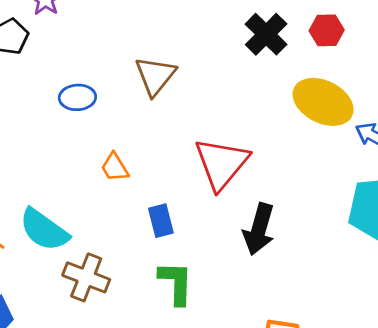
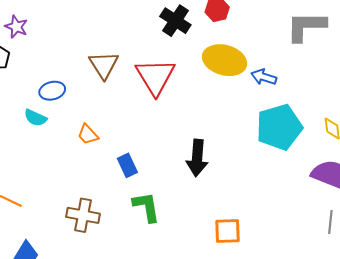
red triangle: (222, 163) -> (155, 77), moved
cyan semicircle: (44, 230) -> (35, 118), moved, size x0.6

